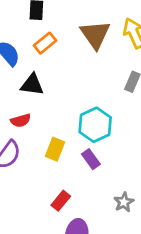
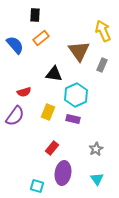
brown triangle: (95, 35) -> (79, 51), moved
black triangle: (32, 85) -> (54, 74), moved
purple rectangle: (91, 159) -> (73, 119), turned -40

